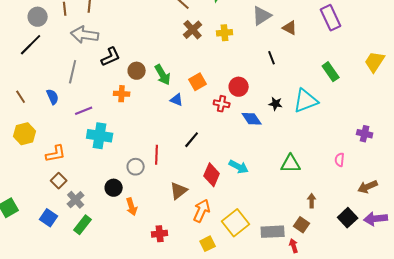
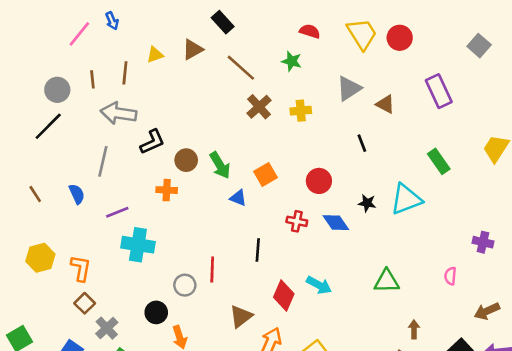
red cross: (222, 104) -> (297, 221), moved
yellow hexagon: (25, 134) -> (40, 258), moved
black line: (192, 140) -> (258, 250), turned -36
orange L-shape: (56, 154) -> (81, 268), turned -70

